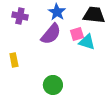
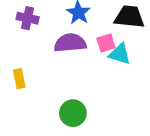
purple semicircle: (51, 34) -> (70, 43), turned -135

